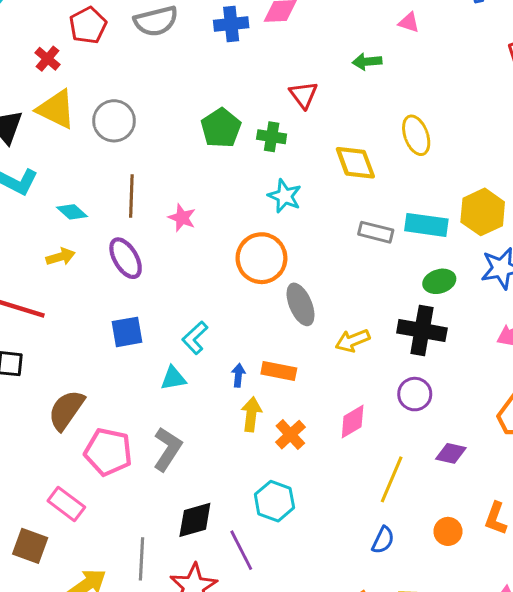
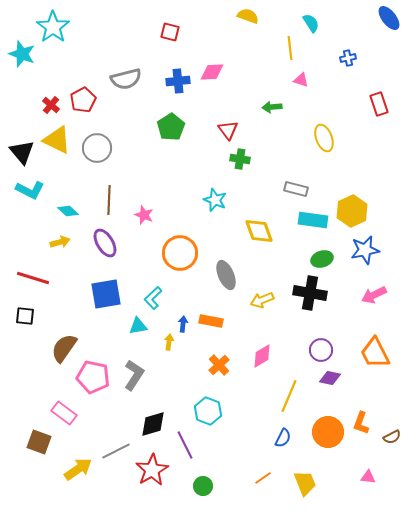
red pentagon: (88, 25) -> (83, 100), moved
green pentagon: (221, 128) -> (171, 127), moved
yellow ellipse: (416, 135) -> (324, 138), moved
green cross: (272, 137) -> (240, 159), moved
yellow diamond: (355, 163) -> (259, 231), moved
gray rectangle: (376, 232) -> (296, 189), moved
orange circle: (261, 258) -> (180, 253), moved
blue square: (127, 332) -> (106, 294), size x1.4
purple circle: (415, 394) -> (321, 350), moved
yellow arrow: (251, 414) -> (169, 342), moved, size x0.7
orange circle: (448, 531) -> (328, 432), size x1.6
gray line: (141, 559) -> (116, 451), turned 60

